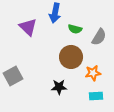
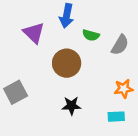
brown circle: (71, 57) -> (67, 63), moved
orange star: (93, 73) -> (124, 89), moved

